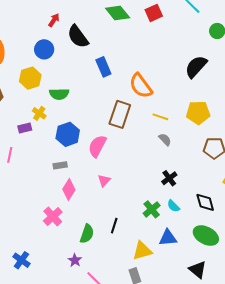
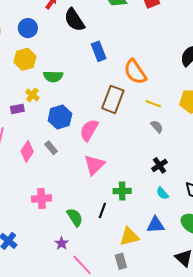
blue circle: (44, 49) -> (28, 28), moved
gray rectangle: (60, 165) -> (51, 148), turned 56
pink triangle: (104, 181) -> (94, 165), size x1.6
pink diamond: (69, 189) -> (27, 151), moved
green cross: (152, 209) -> (122, 191), moved, turned 36
pink cross: (53, 216) -> (41, 199), turned 36
green semicircle: (87, 234) -> (75, 217), turned -54

